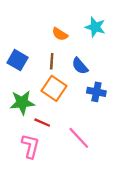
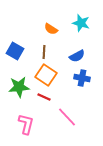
blue semicircle: (80, 66) -> (77, 56), moved, turned -77
red line: (42, 123) -> (44, 97), moved

